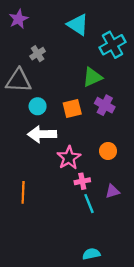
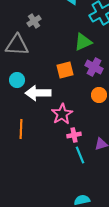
cyan circle: (38, 106) -> (17, 80), moved
orange circle: (108, 151) -> (99, 95), moved
orange line: (23, 192) -> (21, 129), moved

